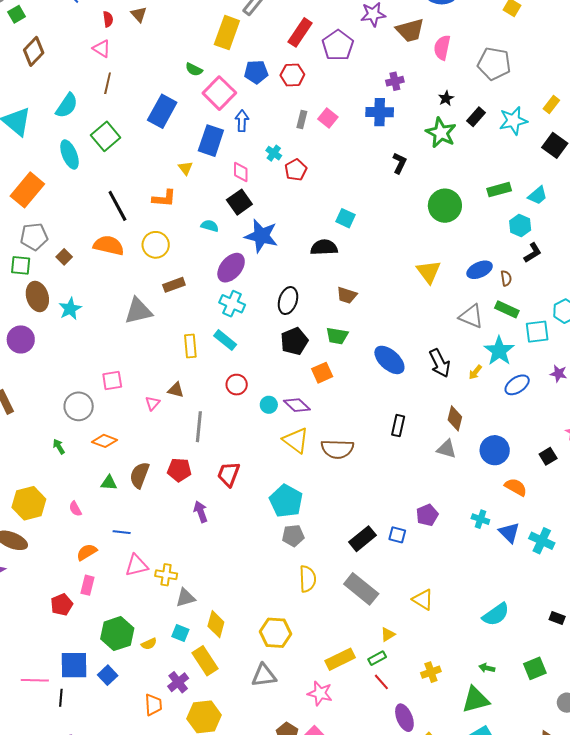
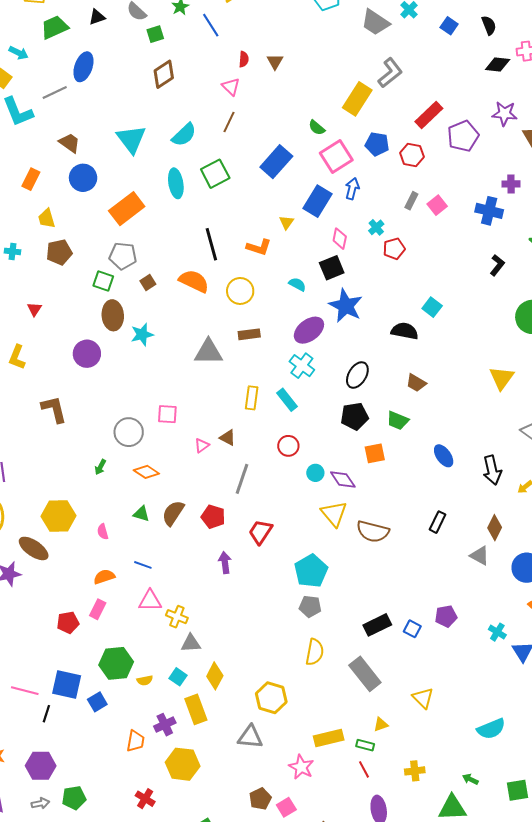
blue ellipse: (389, 360) -> (444, 456), size x0.7
green arrow: (59, 447) -> (100, 467), turned -133
green rectangle: (377, 658) -> (365, 745), turned 30

